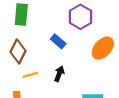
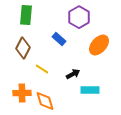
black arrow: (59, 74) -> (73, 74), moved, turned 40
yellow line: (30, 75) -> (42, 69), moved, turned 48

